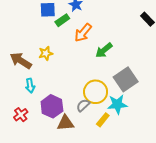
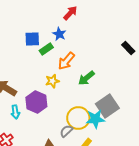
yellow star: (46, 53) -> (52, 81), moved
cyan star: (117, 104) -> (95, 119), moved
purple hexagon: (52, 106) -> (36, 102), moved

